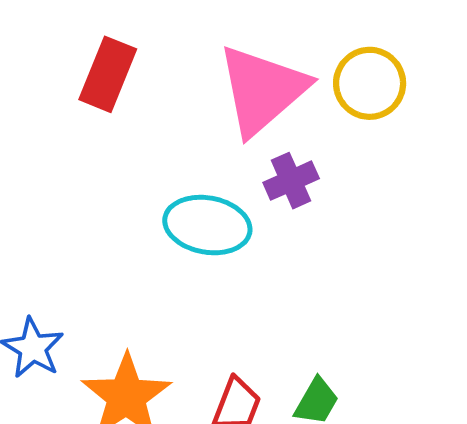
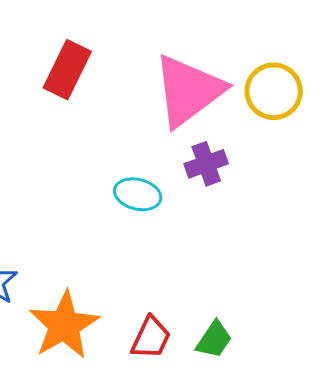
cyan ellipse: (207, 225) -> (138, 194), size x0.7

